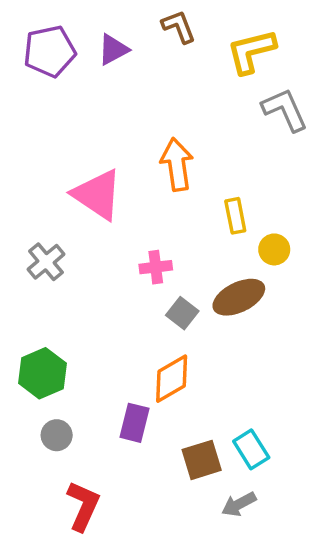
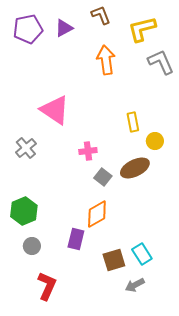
orange arrow: (177, 165) -> (106, 60), moved

